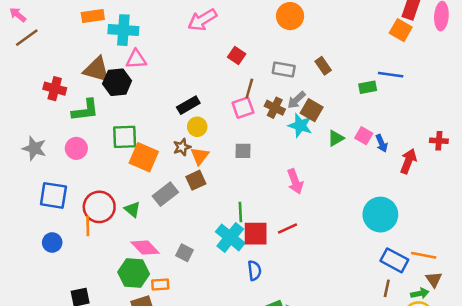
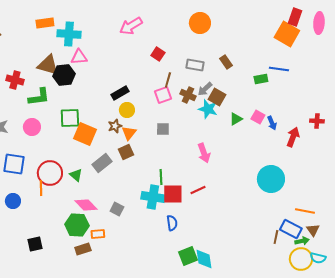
orange square: (401, 30) -> (287, 34), size x1.4
cyan cross: (230, 237) -> (153, 197), turned -30
blue rectangle: (394, 260) -> (291, 229), moved

